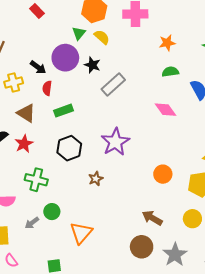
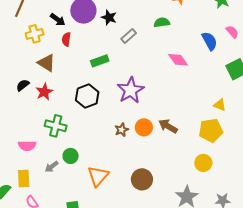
green semicircle: (170, 72) -> (162, 22), moved
gray rectangle: (113, 85) -> (129, 36), size x0.7
green rectangle: (64, 111) -> (100, 61), moved
orange circle: (163, 174) -> (144, 127), moved
brown star: (96, 179) -> (122, 130), moved
brown arrow: (152, 218) -> (168, 126), moved
brown circle: (142, 247) -> (142, 179), moved

